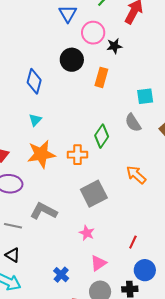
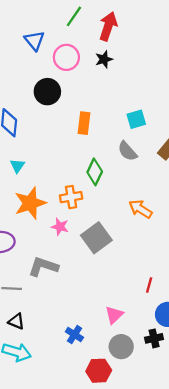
black star: (114, 46) -> (104, 59), moved
orange rectangle: (101, 77) -> (84, 123), moved
pink star: (87, 233) -> (60, 227), moved

